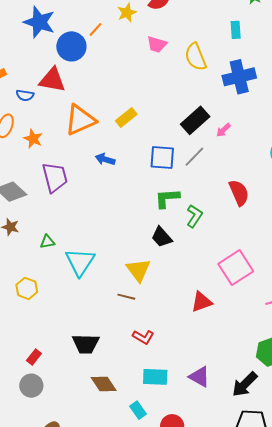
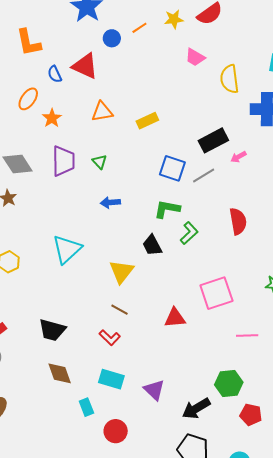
blue circle: (71, 46) -> (112, 38), size x0.6
blue semicircle: (25, 95) -> (55, 74), turned 42
orange triangle: (80, 120) -> (102, 112), size x0.7
blue arrow: (105, 159) -> (110, 203), moved, turned -36
green triangle: (47, 242) -> (100, 162), moved, turned 42
brown line: (126, 297) -> (119, 310), moved

